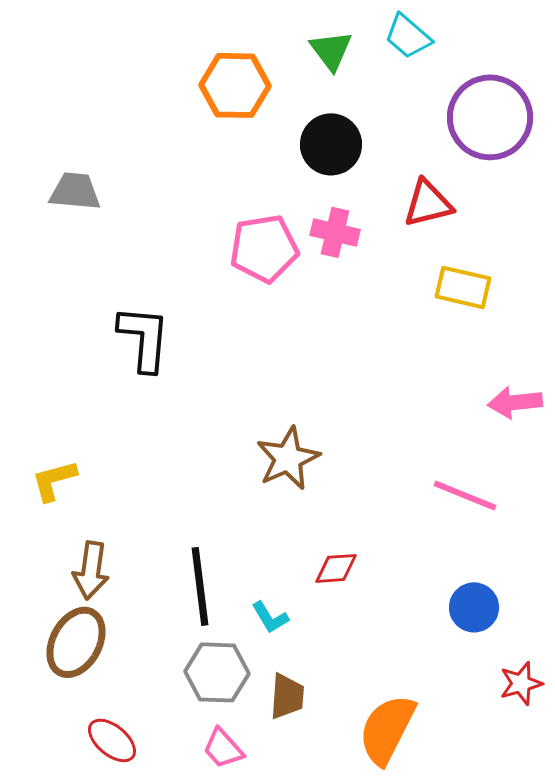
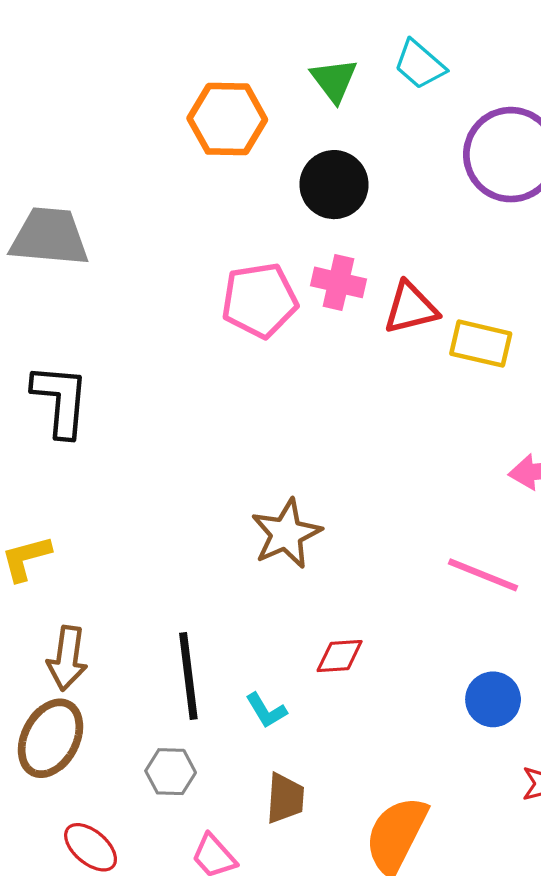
gray trapezoid: (75, 191) -> (49, 237), size x1.4
red triangle: (428, 203) -> (411, 308), moved
black L-shape: (144, 338) -> (60, 400), moved
gray hexagon: (217, 672) -> (171, 772), moved, size x0.7

